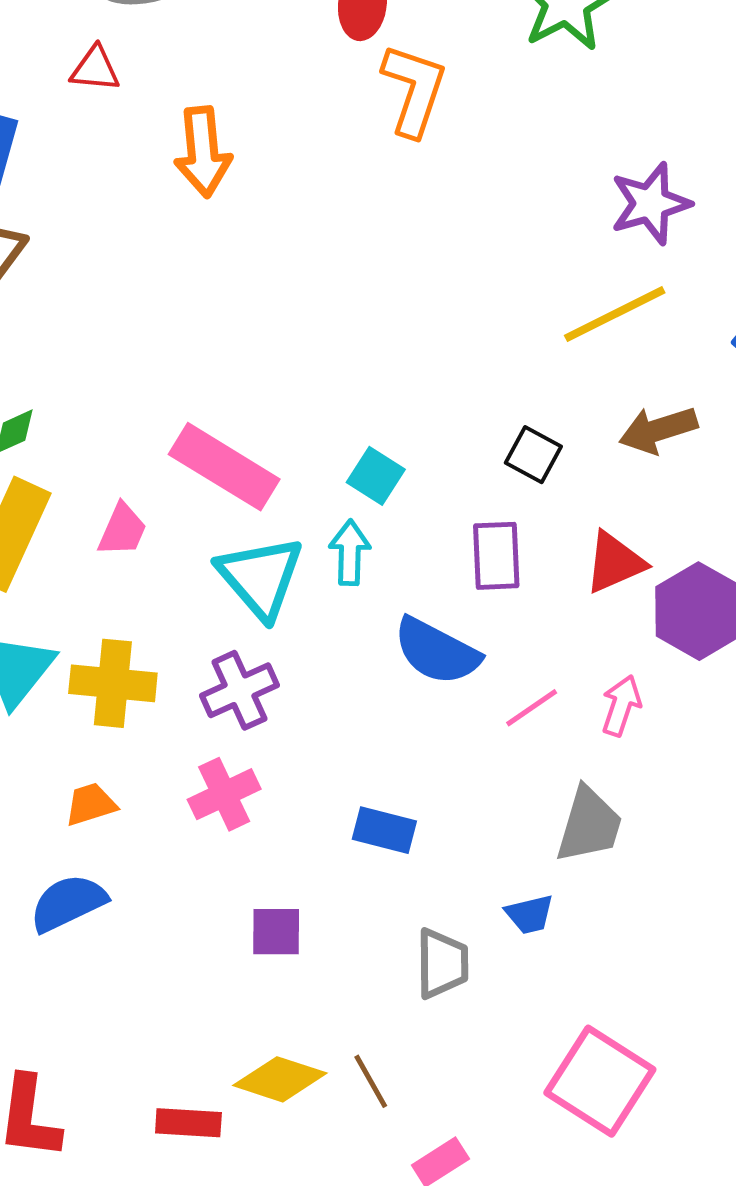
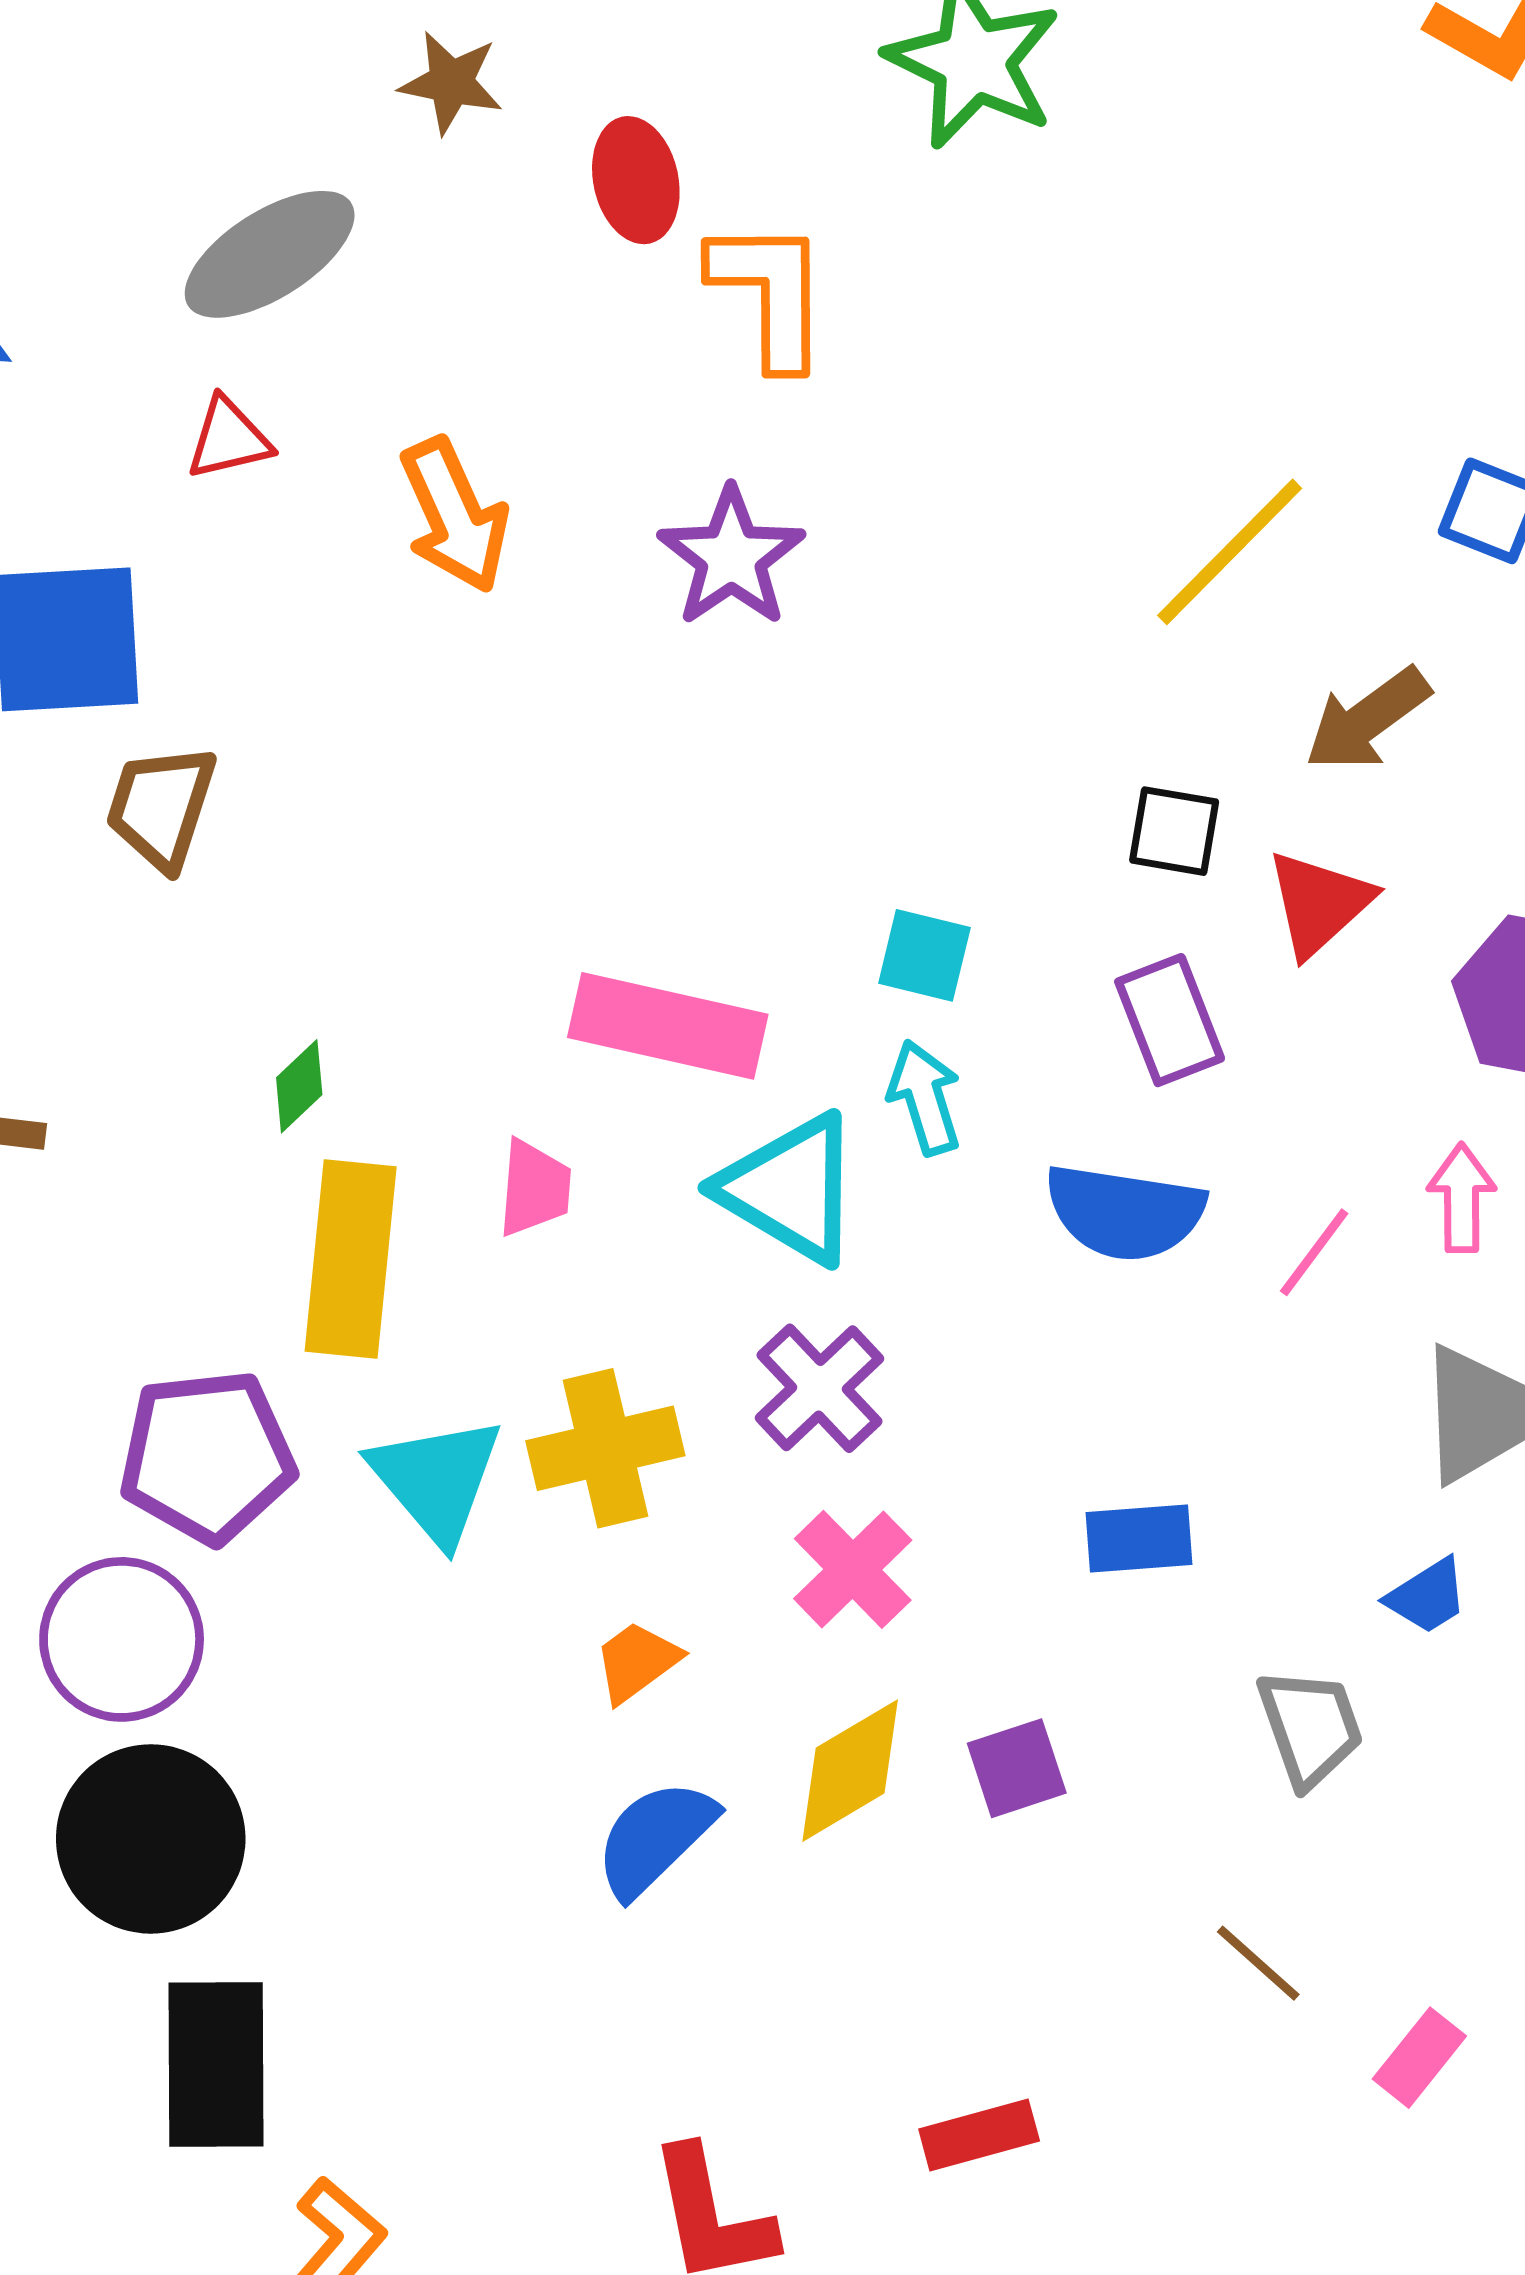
purple star: (650, 203) -> (731, 557), moved
red triangle: (615, 562) -> (1319, 903), moved
yellow diamond: (280, 1079) -> (850, 1771), moved, turned -30

